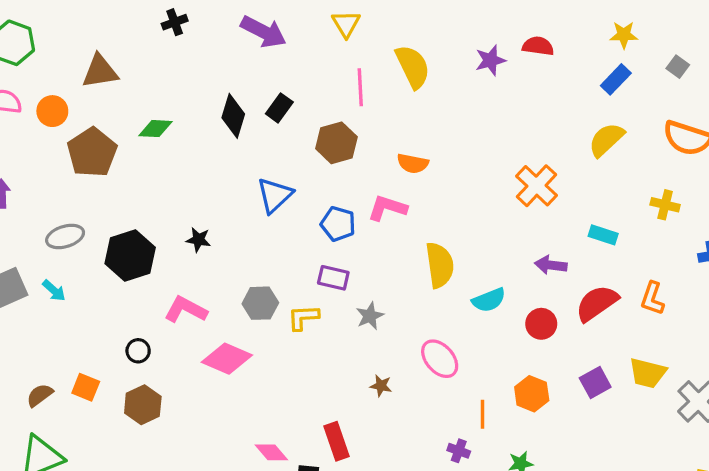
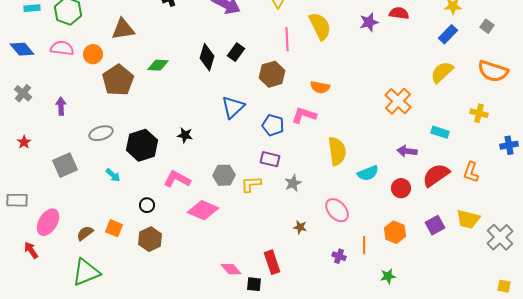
cyan arrow: (54, 290) -> (113, 175), moved
purple cross: (459, 451) -> (339, 256), moved

